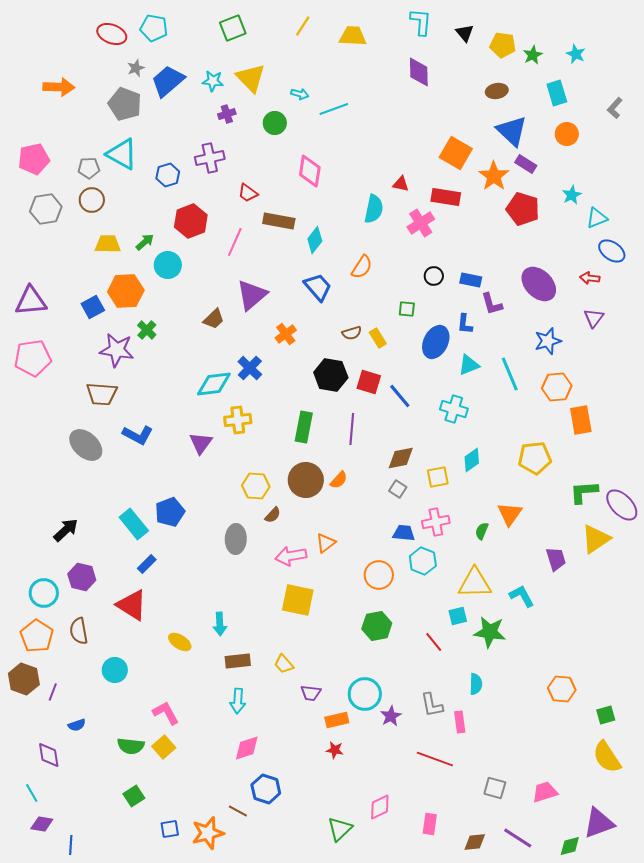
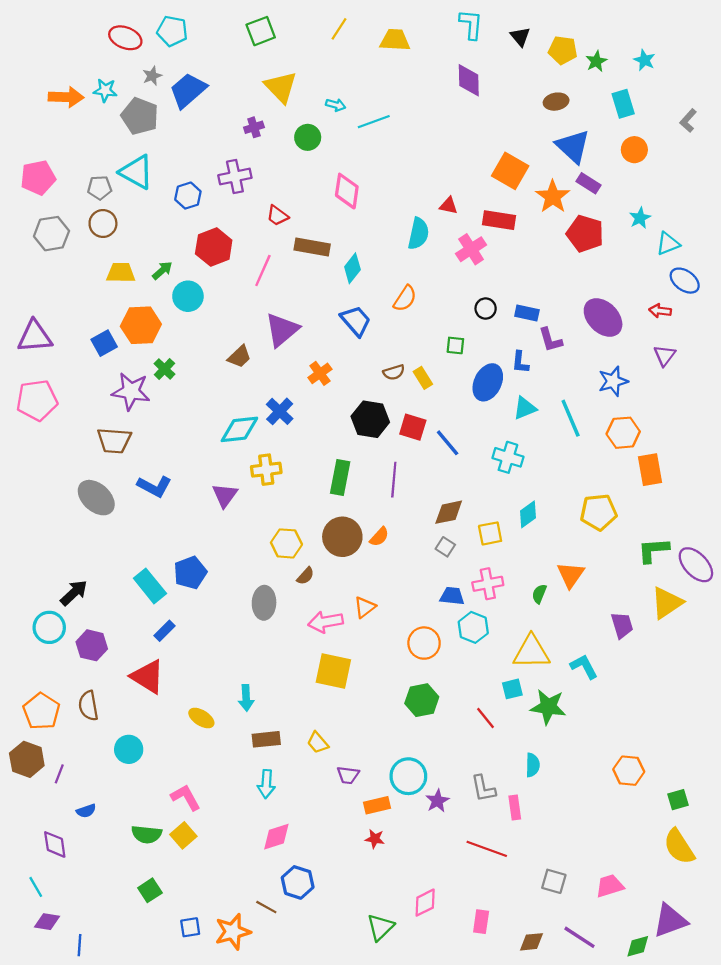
cyan star: (213, 81) -> (105, 90), moved
cyan circle: (44, 593) -> (49, 627), moved

